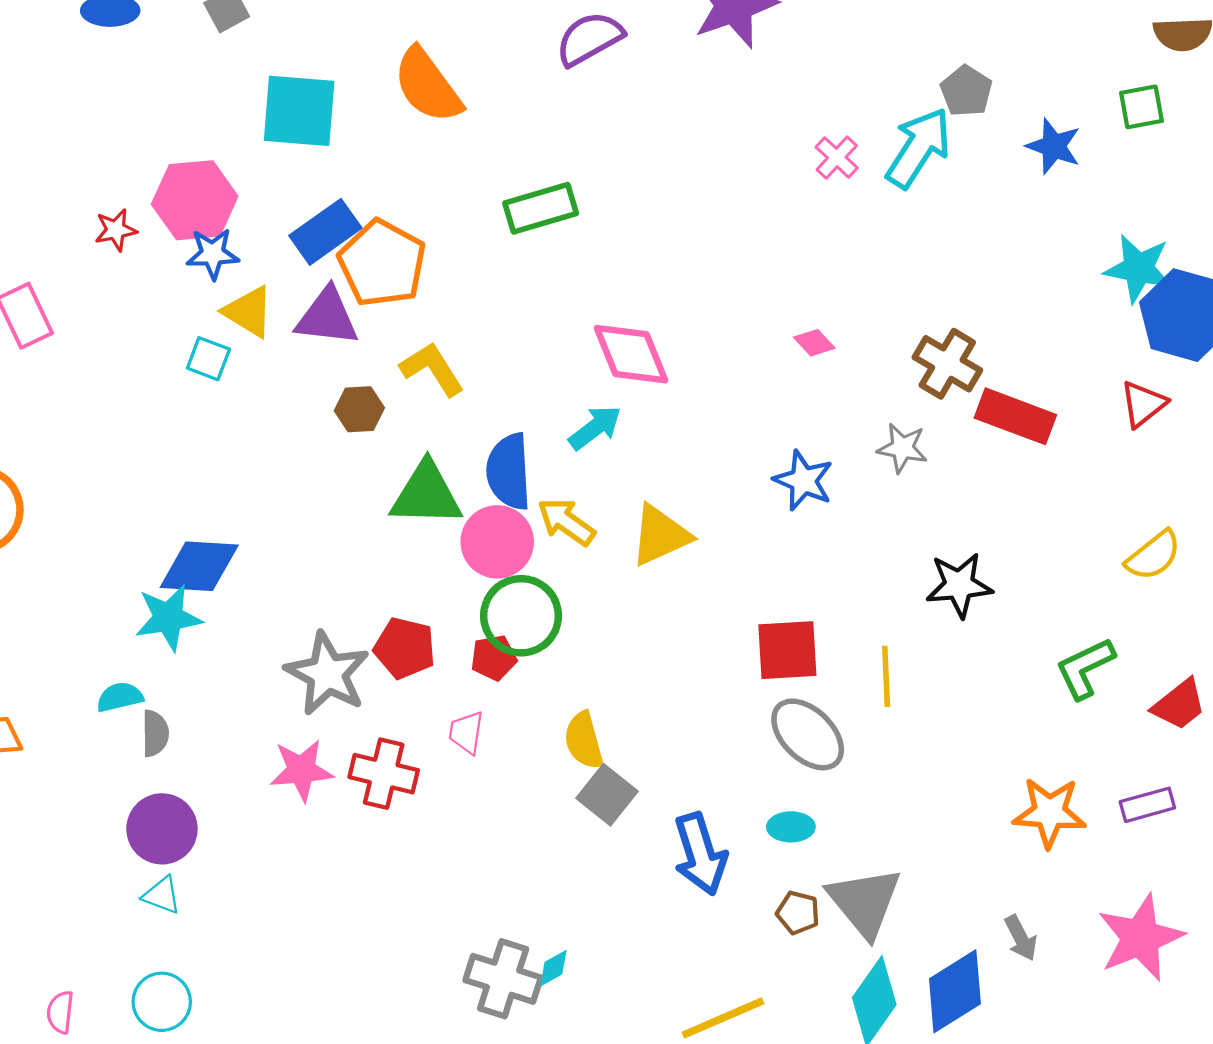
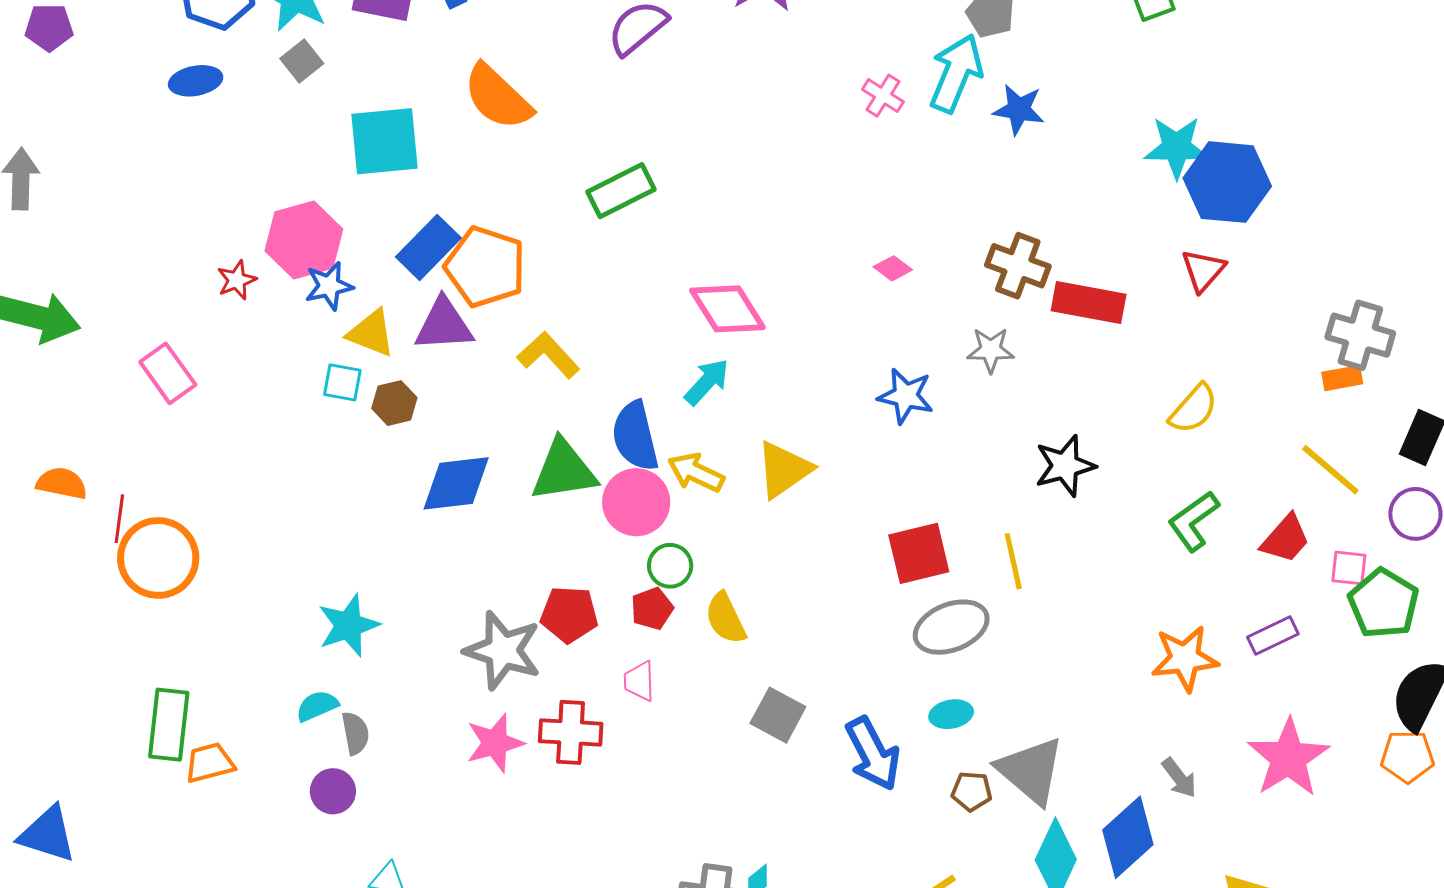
blue star: (1054, 146) -> (1019, 109), moved
brown hexagon: (359, 409) -> (394, 403), moved
yellow semicircle: (1153, 555) -> (1193, 409), moved
blue diamond: (199, 566) -> (456, 483), moved
green circle: (521, 616) -> (670, 566), size x0.6
gray ellipse: (808, 734) -> (951, 627), turned -56
yellow semicircle: (584, 740) -> (726, 618), moved
purple circle: (162, 829) -> (333, 791), moved, size x0.7

